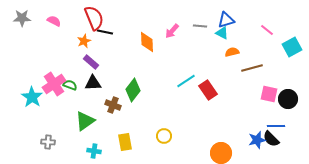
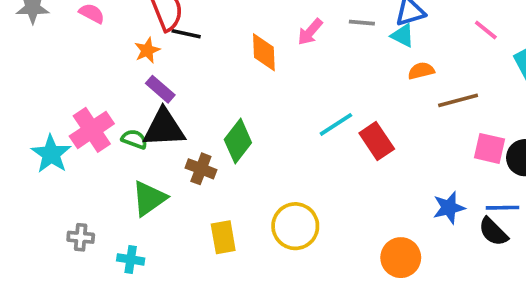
black triangle: (93, 83) -> (164, 128), size x1.4
green semicircle: (70, 85) -> (134, 139), moved
yellow circle: (164, 136) -> (295, 226), size x1.6
blue star: (257, 140) -> (449, 208), moved
cyan cross: (94, 151) -> (131, 259), moved

